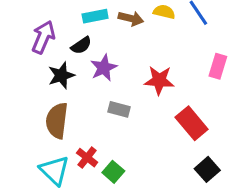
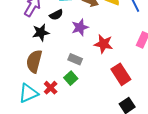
purple star: (104, 68) -> (80, 27), moved
cyan triangle: (54, 170) -> (28, 93), turned 45
green square: (113, 172) -> (71, 78), moved

